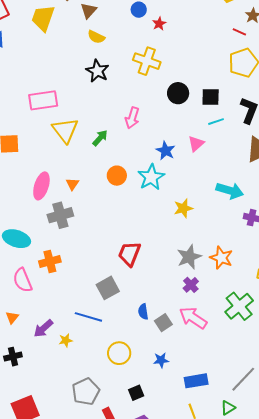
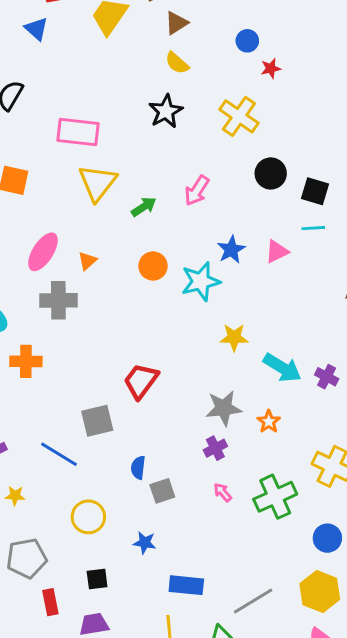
cyan arrow: (230, 191) -> (282, 368), moved
orange star: (221, 258) -> (269, 422), size x0.7
pink arrow: (193, 318) -> (223, 492), moved, size x0.5
yellow star: (66, 340) -> (15, 496), moved

